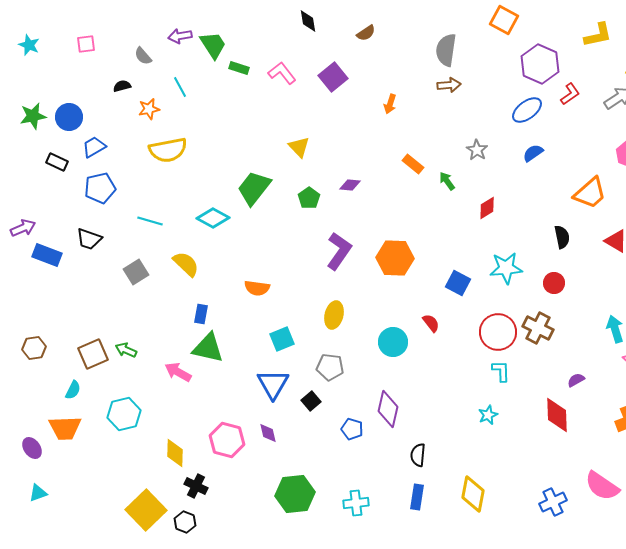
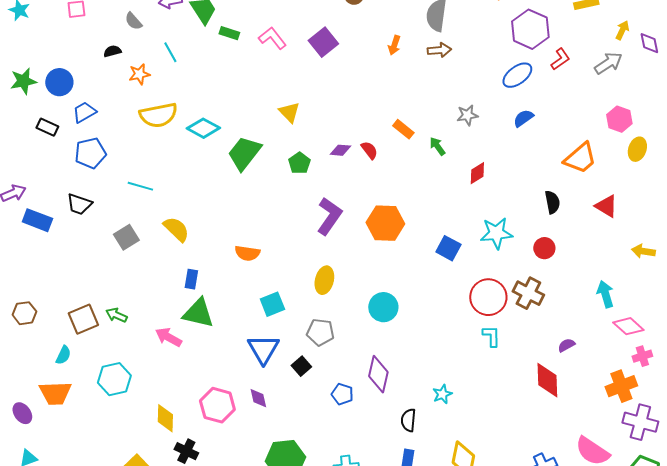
orange arrow: (390, 104) -> (394, 45), moved
gray star: (477, 150) -> (467, 115), turned 30
cyan diamond: (213, 218) -> (203, 128), moved
red semicircle: (431, 323) -> (369, 150), moved
cyan star: (488, 415) -> (442, 394), moved

